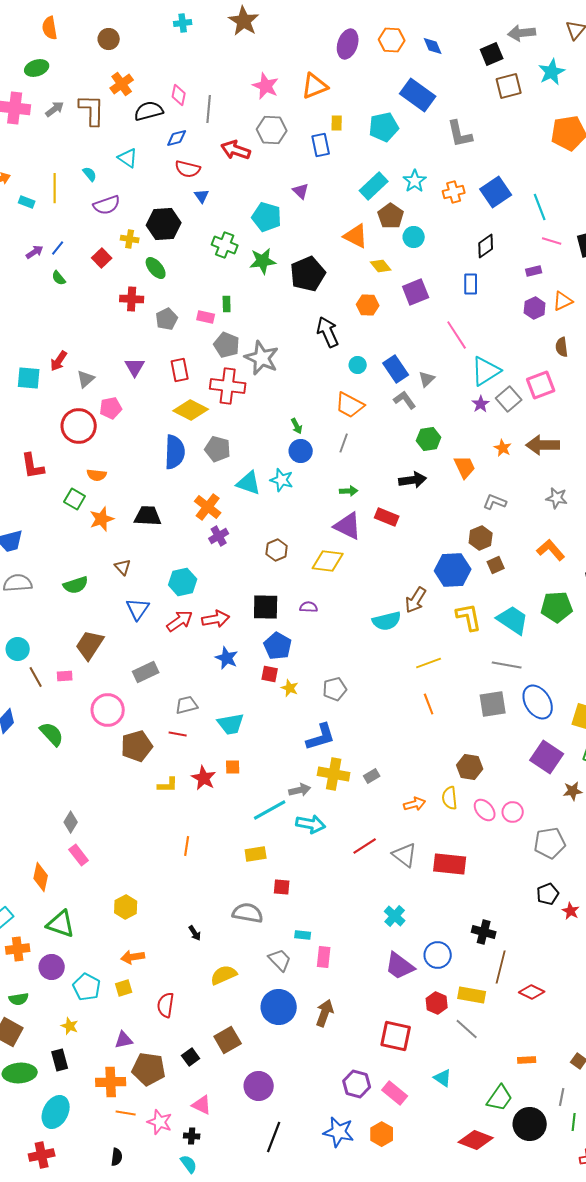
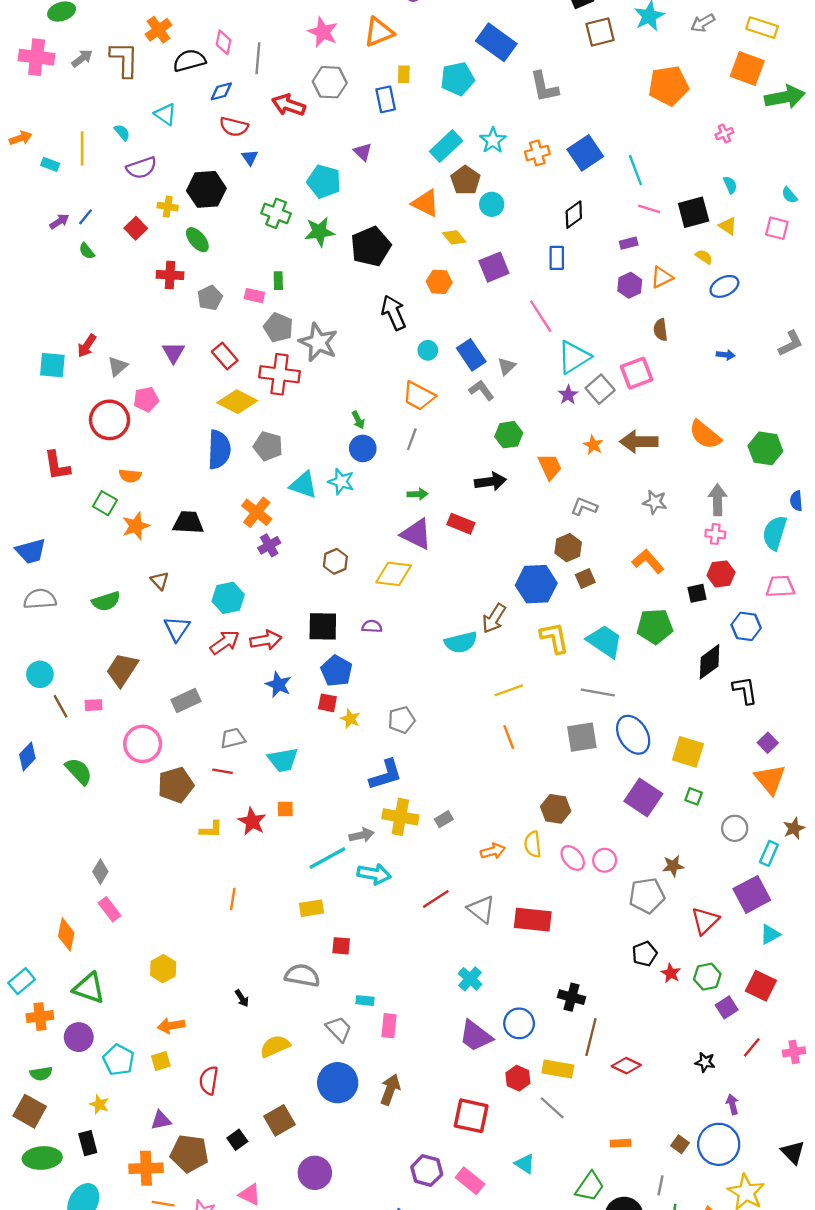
red rectangle: (180, 370) -> (225, 356), turned -30
brown star: (573, 791) -> (673, 866), moved

